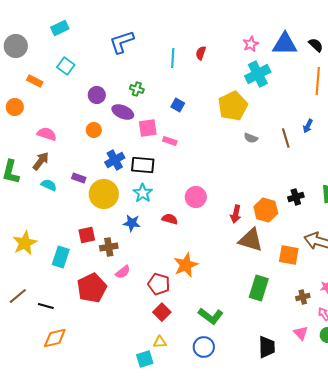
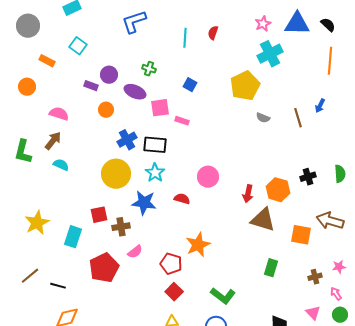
purple rectangle: (79, 178) -> (91, 86), moved
blue star: (132, 223) -> (144, 203), size x1.4
green rectangle: (259, 288) -> (271, 268), size x0.7

